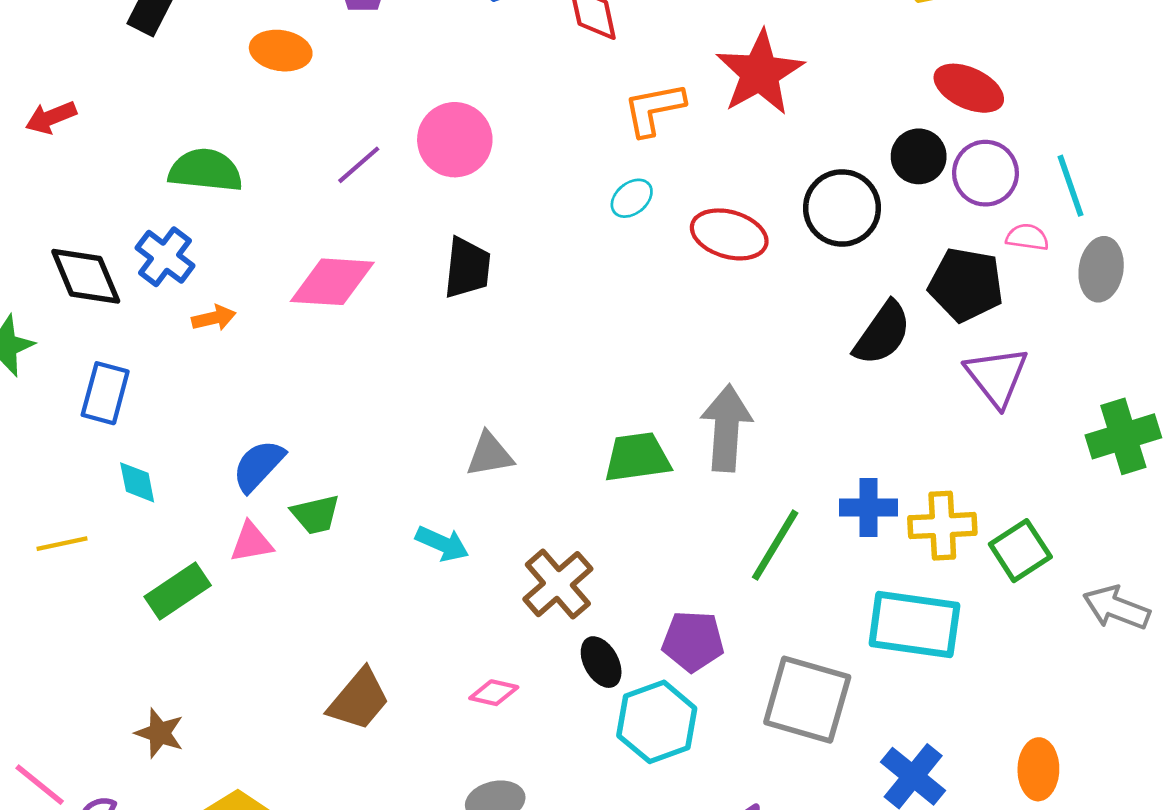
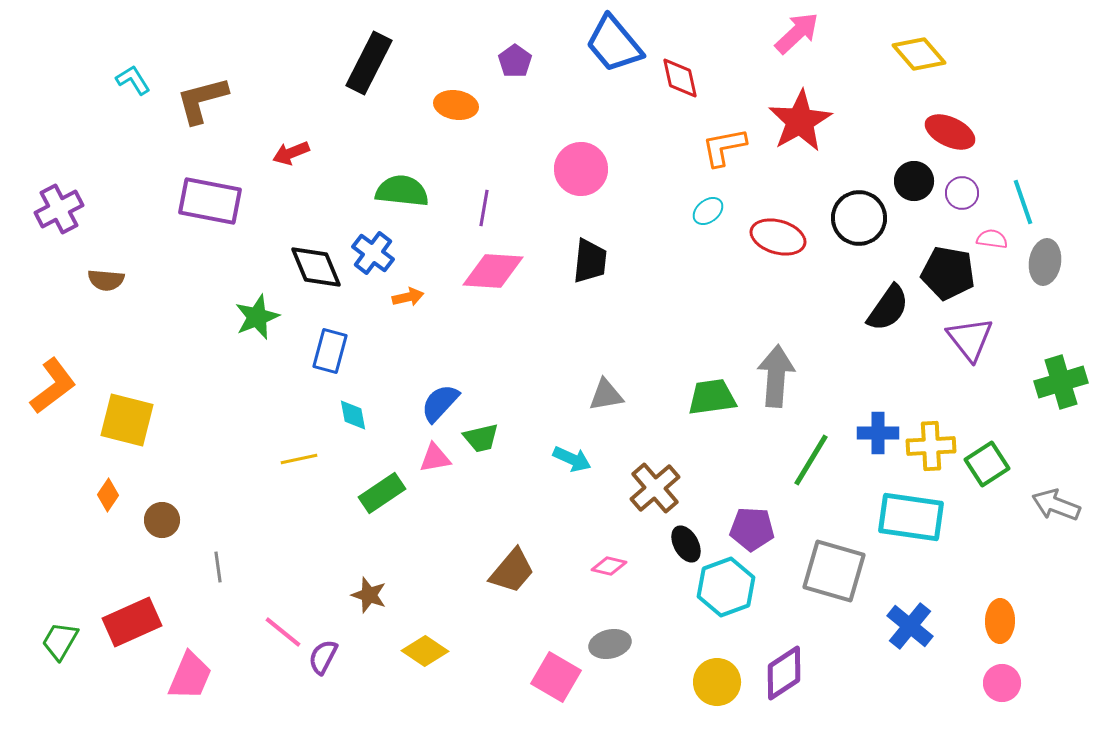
purple line: (359, 165) -> (484, 208), moved, turned -39
purple circle: (985, 173) -> (962, 193), size x0.7

